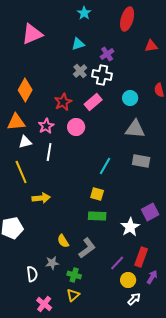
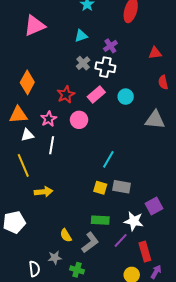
red triangle: (151, 46) -> (155, 53), moved
cyan circle: (130, 98) -> (126, 97), moved
gray triangle: (135, 129) -> (155, 120), moved
gray rectangle: (141, 161) -> (122, 187), moved
green rectangle: (97, 216) -> (100, 220), moved
white star: (130, 227) -> (134, 221), turned -30
red rectangle: (141, 257) -> (145, 252), turned -36
purple line: (117, 263) -> (121, 240), moved

